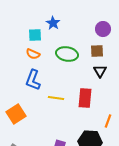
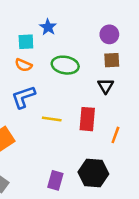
brown square: (97, 51) -> (112, 60), moved
blue L-shape: (33, 80) -> (23, 97), turned 50
orange line: (108, 121) -> (115, 135), moved

